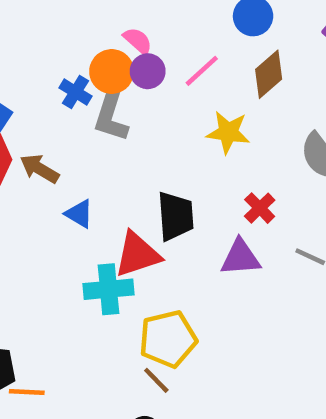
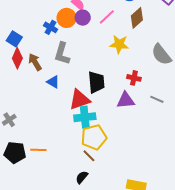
gray L-shape: (111, 116) -> (62, 54), moved
brown arrow: (39, 169) -> (35, 62), turned 30
red cross: (260, 208) -> (134, 78), turned -32
cyan cross: (109, 289) -> (85, 117), moved
orange line: (27, 392) -> (38, 150), moved

